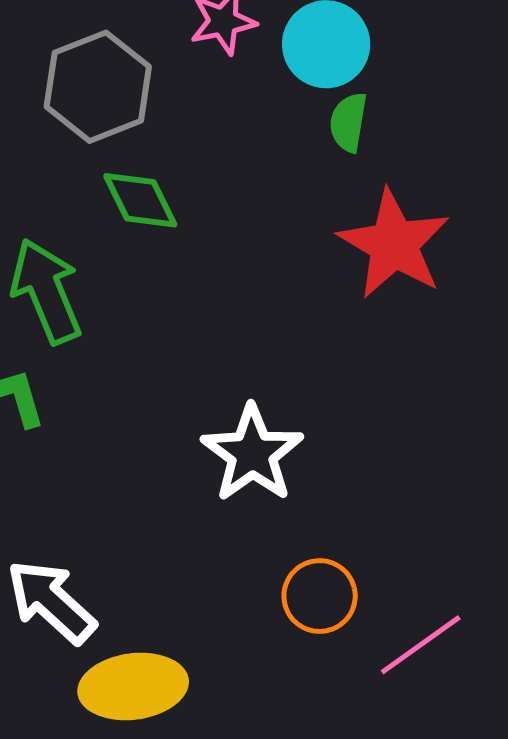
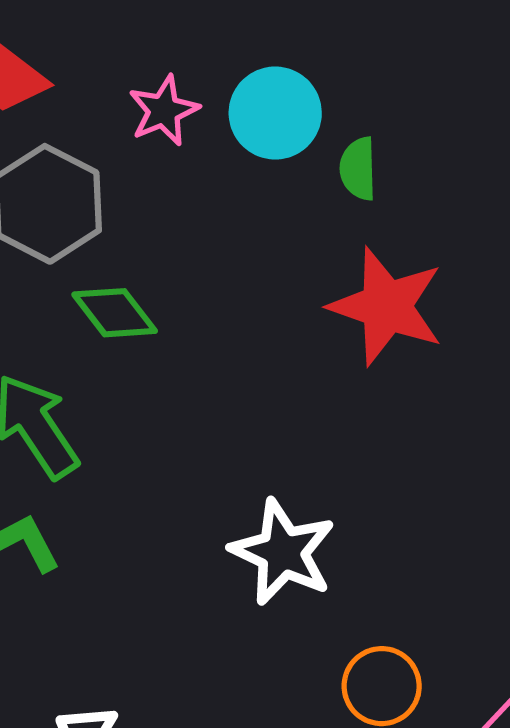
green semicircle: (348, 122) -> (358, 169), moved

